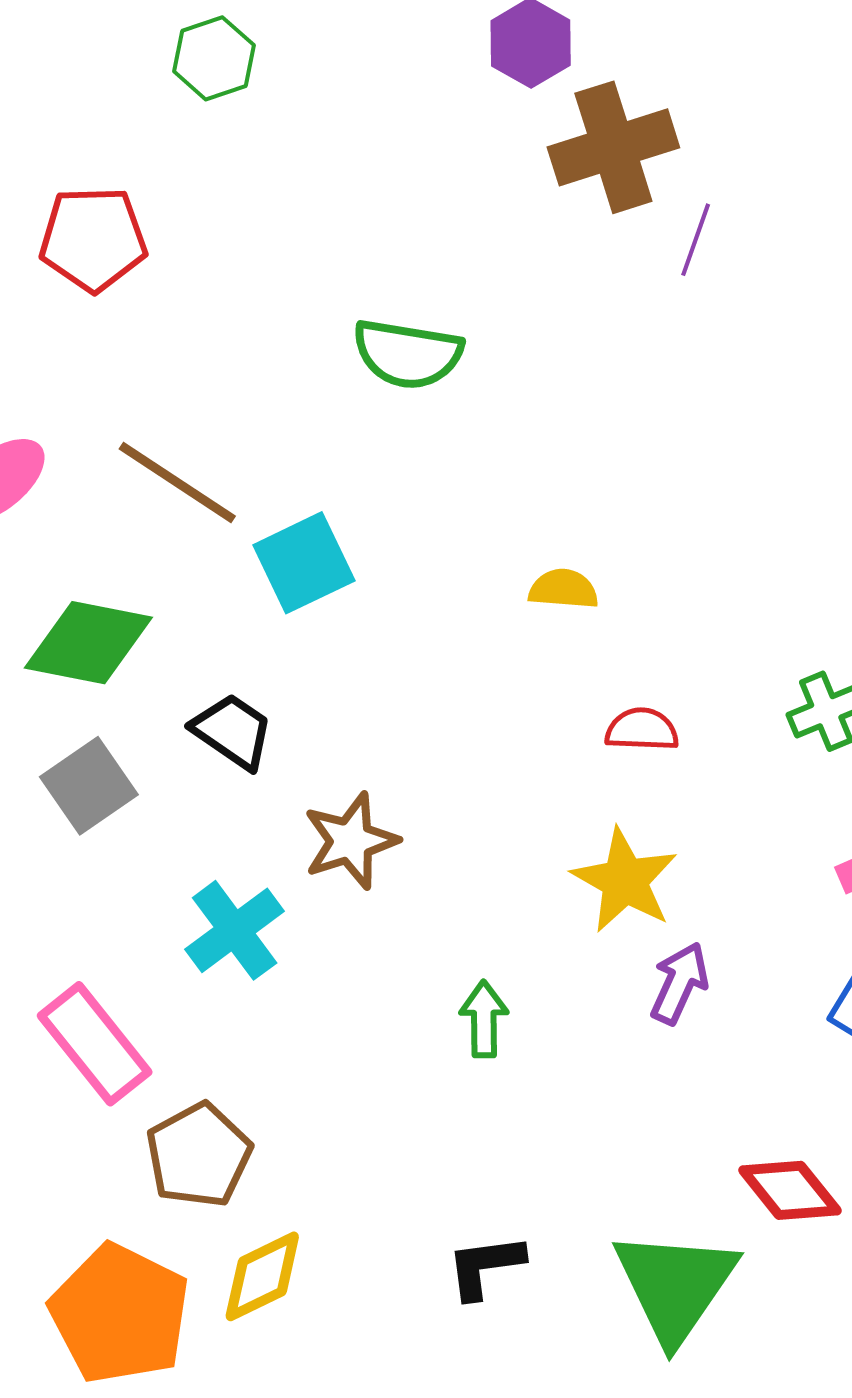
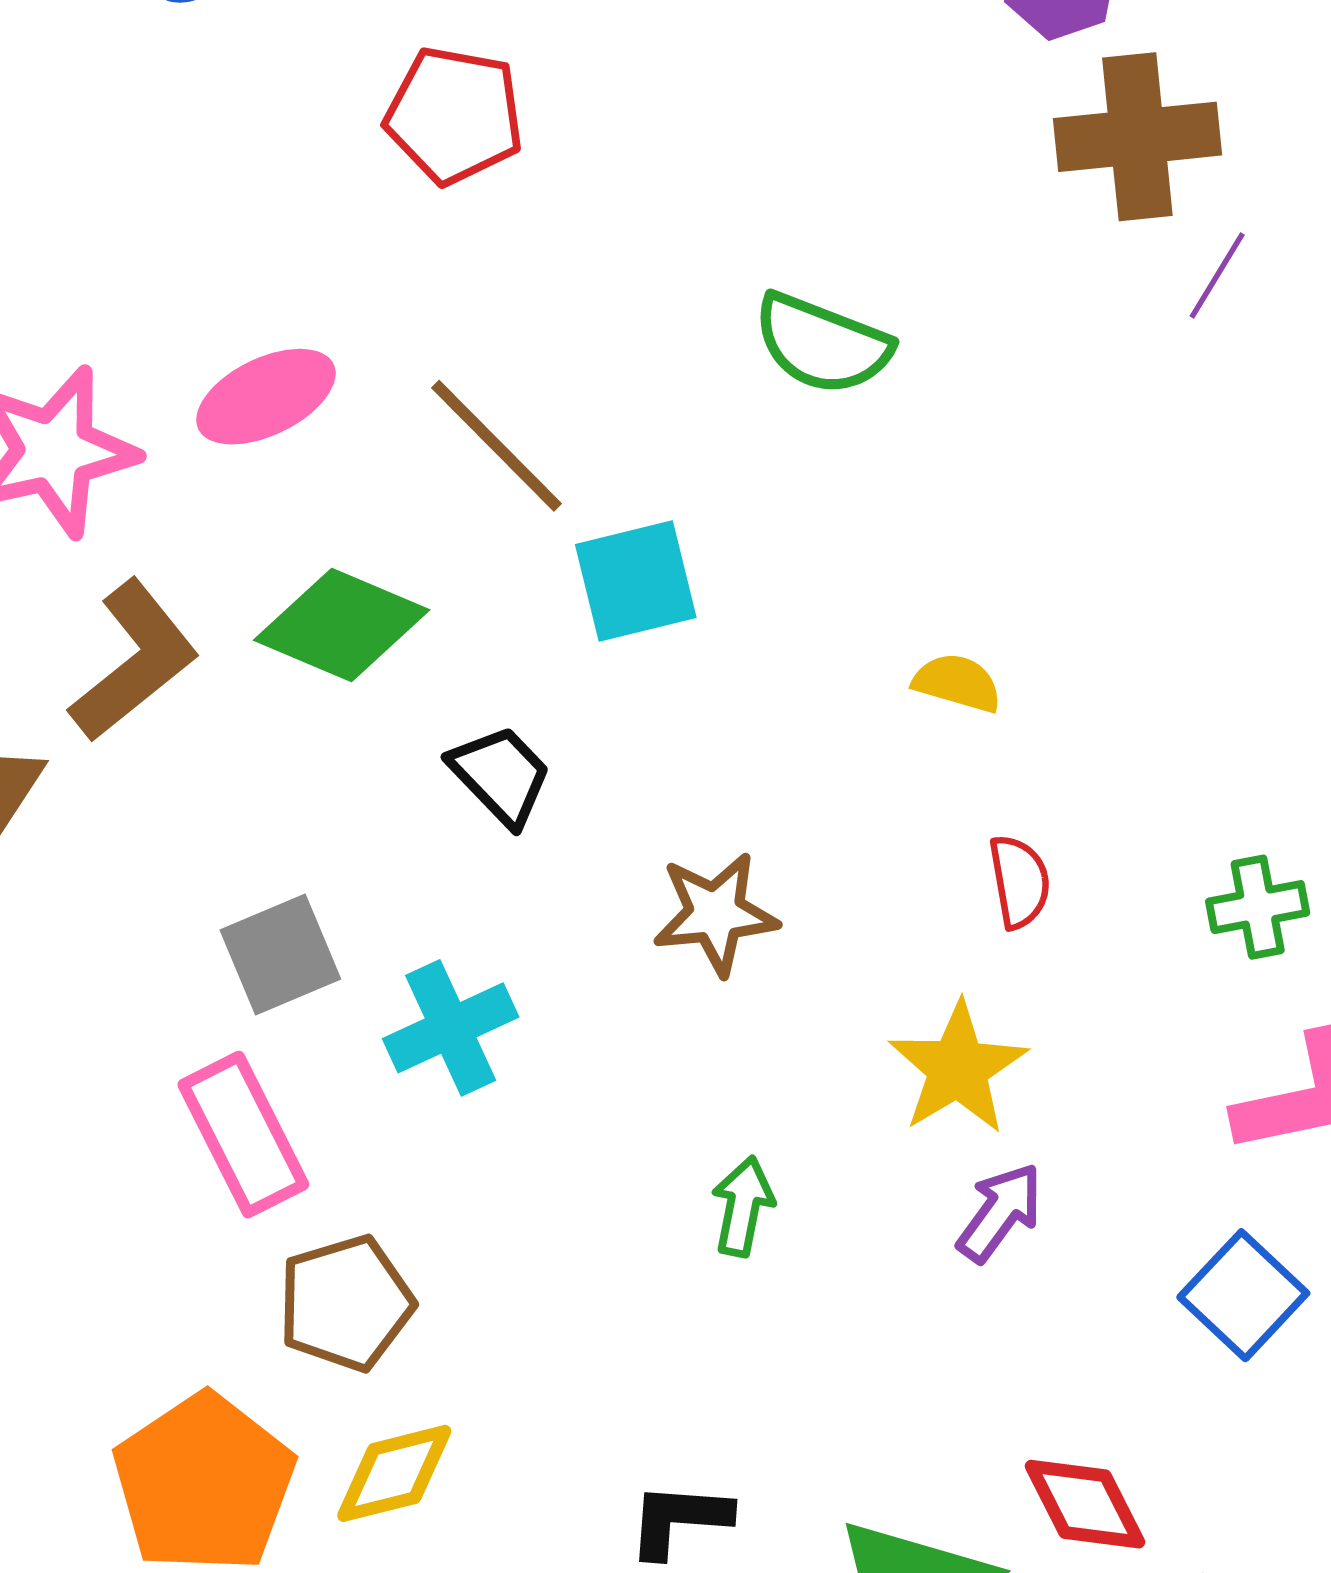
red semicircle: (642, 730) -> (1019, 882), turned 66
gray square: (89, 786) -> (280, 955), moved
brown star: (351, 841) -> (715, 914), moved

